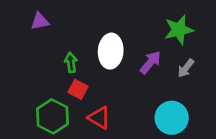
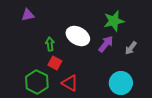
green star: (179, 30) -> (114, 21), moved
white ellipse: (111, 51) -> (78, 36), turned -65

